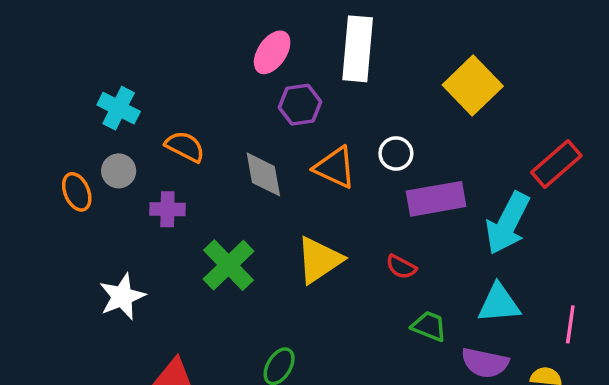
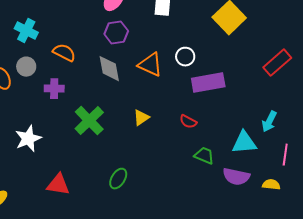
purple hexagon: (300, 105) -> (116, 33), moved
cyan arrow: (508, 223) -> (269, 122), moved, size x0.6
yellow triangle: (319, 260) -> (141, 118), size x0.6

